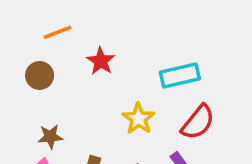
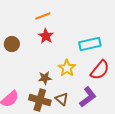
orange line: (58, 32) -> (43, 16), moved
brown star: (50, 137) -> (45, 78), moved

